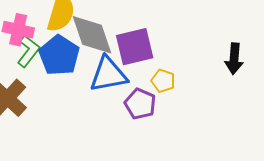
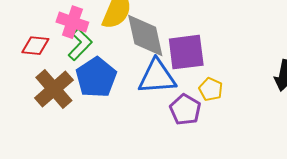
blue pentagon: (59, 55) -> (96, 77), moved

